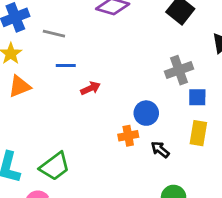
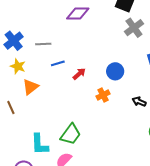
gray cross: (179, 70) -> (134, 28), moved
blue circle: (146, 113) -> (115, 71), moved
orange cross: (128, 136) -> (103, 95), moved

